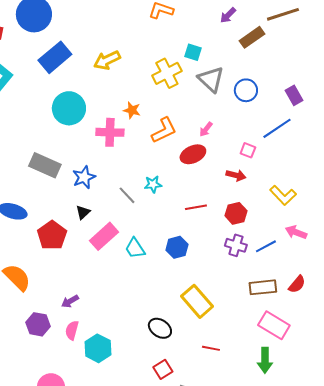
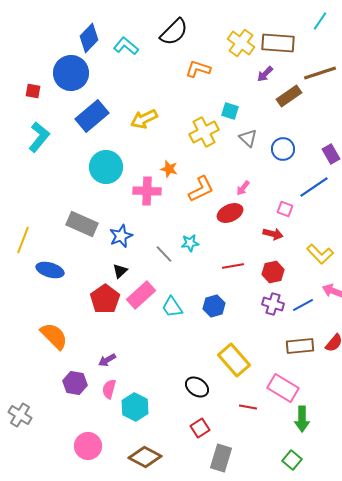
gray triangle: (211, 79) -> (248, 138), size x0.7
red pentagon: (52, 235) -> (105, 299), moved
pink rectangle: (274, 325) -> (283, 388), moved

